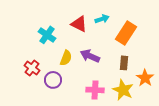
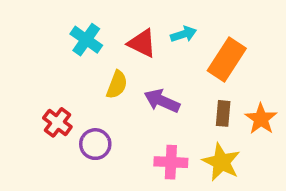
cyan cross: (47, 35) -> (86, 40), moved
yellow semicircle: (66, 58) -> (117, 85), moved
orange star: (145, 78) -> (261, 119), moved

